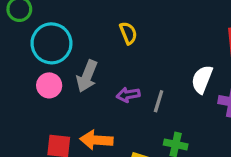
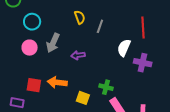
cyan circle: (51, 43) -> (32, 22), size x0.7
gray line: (159, 101) -> (100, 26), moved

